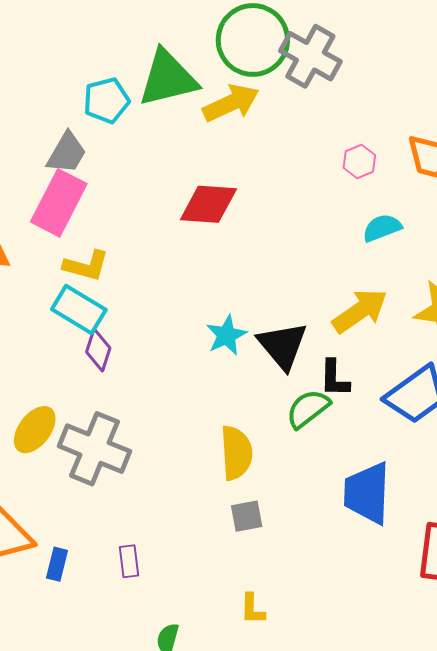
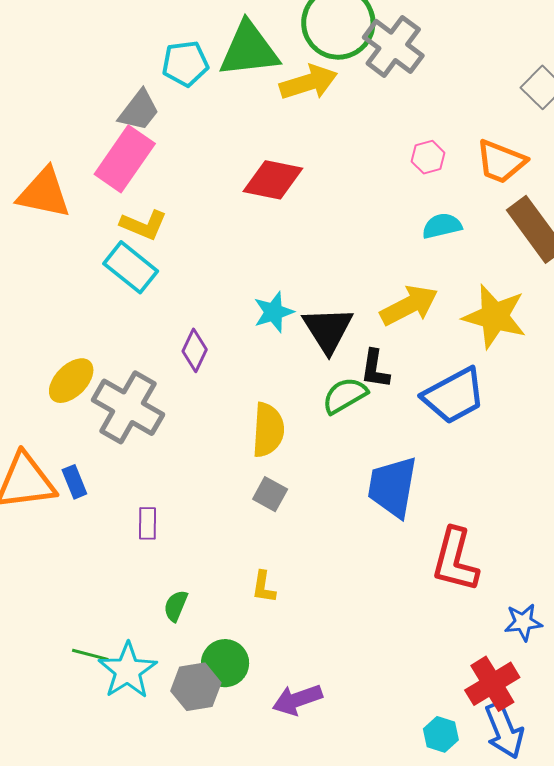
purple diamond: (98, 350) -> (195, 350), moved
gray square: (247, 516) -> (270, 494), turned 32
blue rectangle: (57, 564) -> (74, 482), moved, turned -44

